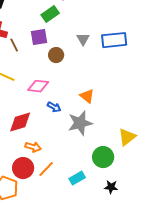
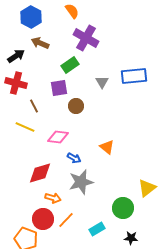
gray triangle: (83, 39) -> (102, 82), moved
blue rectangle: (114, 40) -> (134, 76), moved
brown line: (14, 45) -> (34, 106), moved
gray star: (80, 123) -> (81, 182), moved

